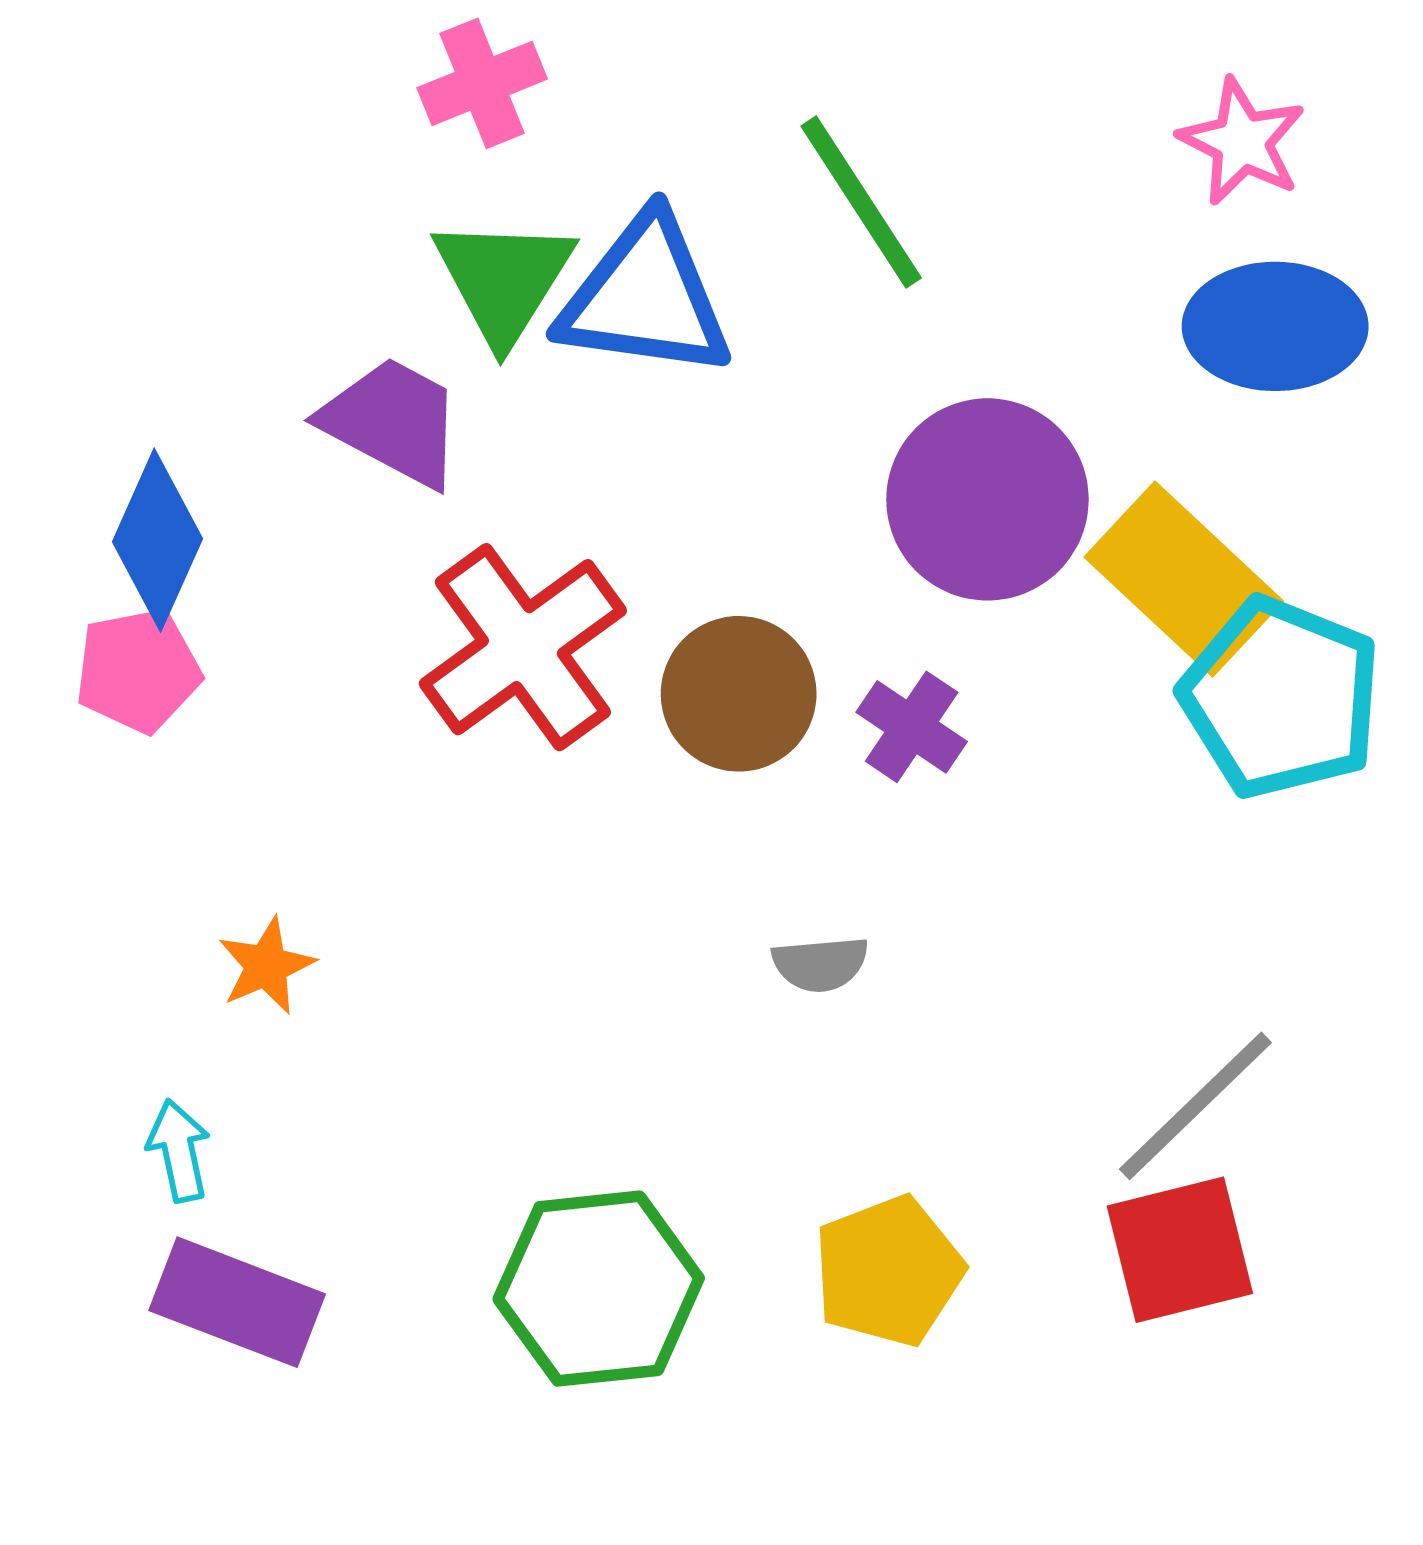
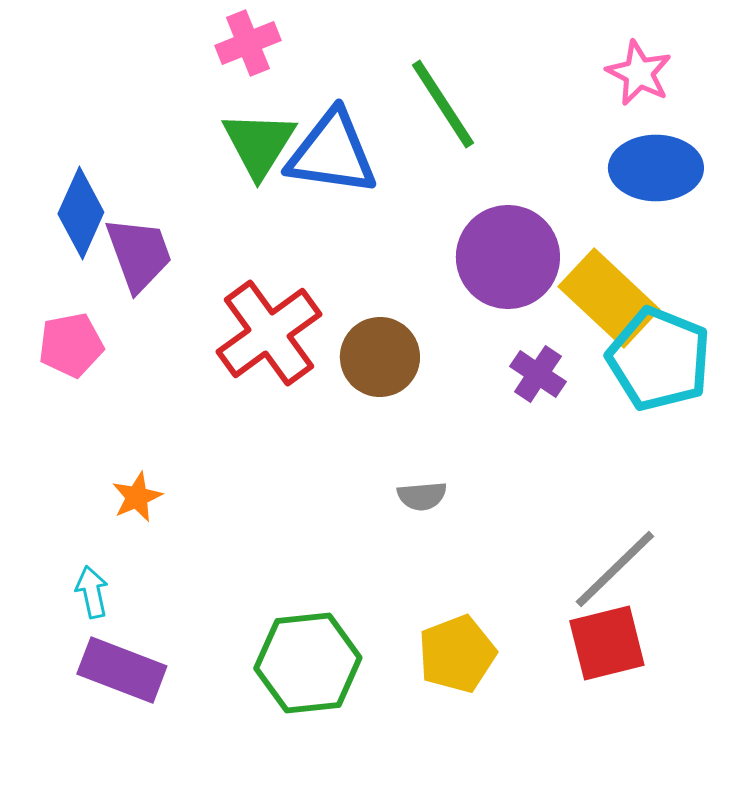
purple trapezoid: (393, 422) -> (139, 254), moved, turned 42
blue diamond: (157, 540) -> (81, 213), moved
purple cross: (912, 727) -> (538, 374), moved

